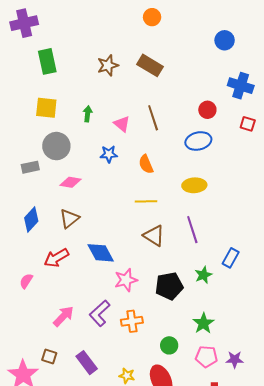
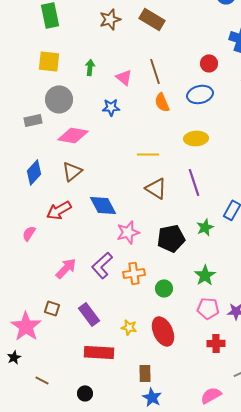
orange semicircle: (146, 164) -> (162, 102), moved
pink diamond: (70, 182) -> (73, 135), size x1.4
green circle: (169, 345) -> (164, 288), moved

